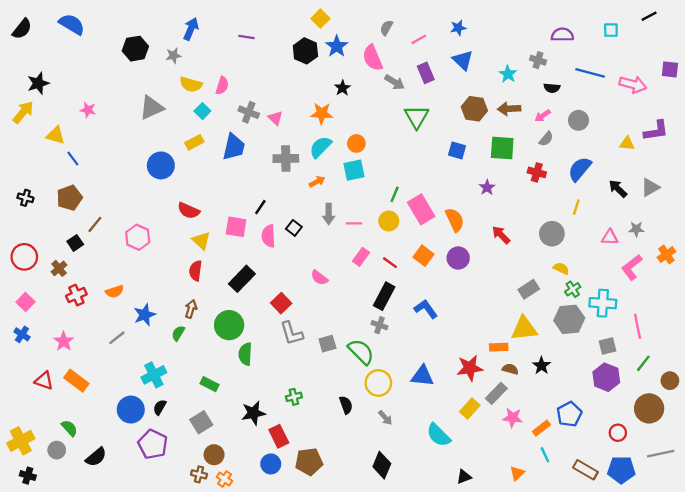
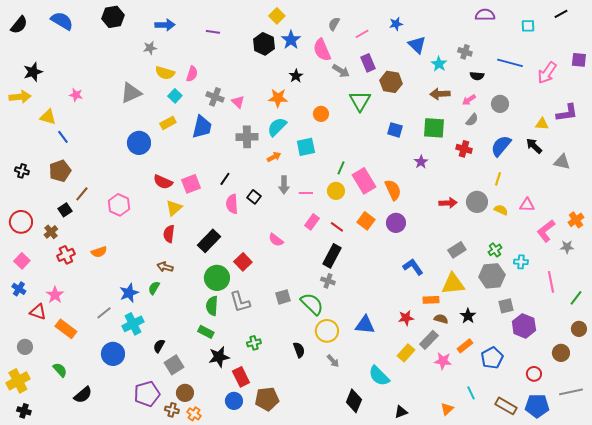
blue arrow: (191, 29) -> (165, 25), turned 66
purple semicircle: (562, 35) -> (485, 15), moved
black hexagon: (135, 49) -> (113, 17), moved
blue triangle: (463, 60) -> (417, 45), moved
pink arrow: (633, 84) -> (547, 73), turned 110
brown hexagon: (474, 109) -> (391, 82), moved
yellow arrow: (23, 112) -> (20, 97), turned 45
orange circle: (356, 143) -> (321, 114), moved
gray triangle: (650, 187) -> (562, 162), turned 42
black arrow: (618, 189) -> (534, 146), moved
pink square: (236, 227) -> (191, 184), moved, turned -30
gray star: (636, 229) -> (567, 247), moved
red arrow: (501, 235) -> (448, 203), moved, turned 132
yellow triangle: (201, 241) -> (174, 208), turned 36
yellow semicircle: (561, 268) -> (501, 210), moved
cyan cross: (603, 303) -> (521, 262), size x0.6
brown arrow: (191, 309) -> (165, 267), turned -91
blue L-shape: (426, 309) -> (413, 267), moved
blue star: (145, 315) -> (129, 293), moved
green circle: (229, 325) -> (217, 278), moved
gray L-shape: (292, 333) -> (240, 302), moved
gray line: (117, 338) -> (104, 313), moved
gray square: (607, 346) -> (506, 306), moved
green line: (643, 363) -> (576, 298), moved
red star: (470, 368) -> (406, 318), size x0.7
red triangle: (44, 381) -> (38, 312), moved
green rectangle: (209, 384) -> (206, 332), moved
black semicircle: (160, 407) -> (159, 346), moved
brown circle: (649, 408) -> (561, 353), size x0.7
orange rectangle: (541, 428) -> (465, 346), moved
purple pentagon: (153, 444) -> (147, 394), moved, turned 30
gray circle: (57, 450) -> (25, 347), moved
black diamond: (382, 465) -> (354, 401), moved

